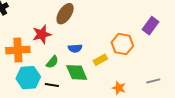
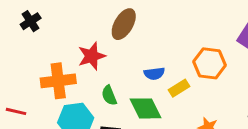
blue semicircle: (75, 48) -> (154, 74), moved
green semicircle: (52, 62) -> (109, 95), turned 120

